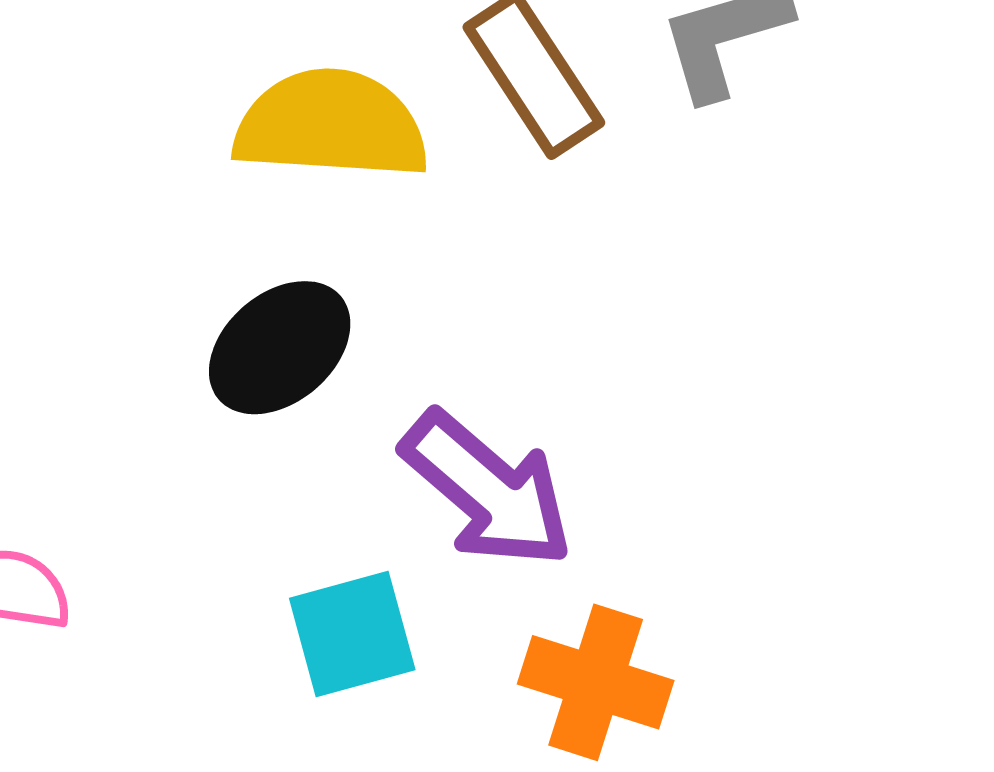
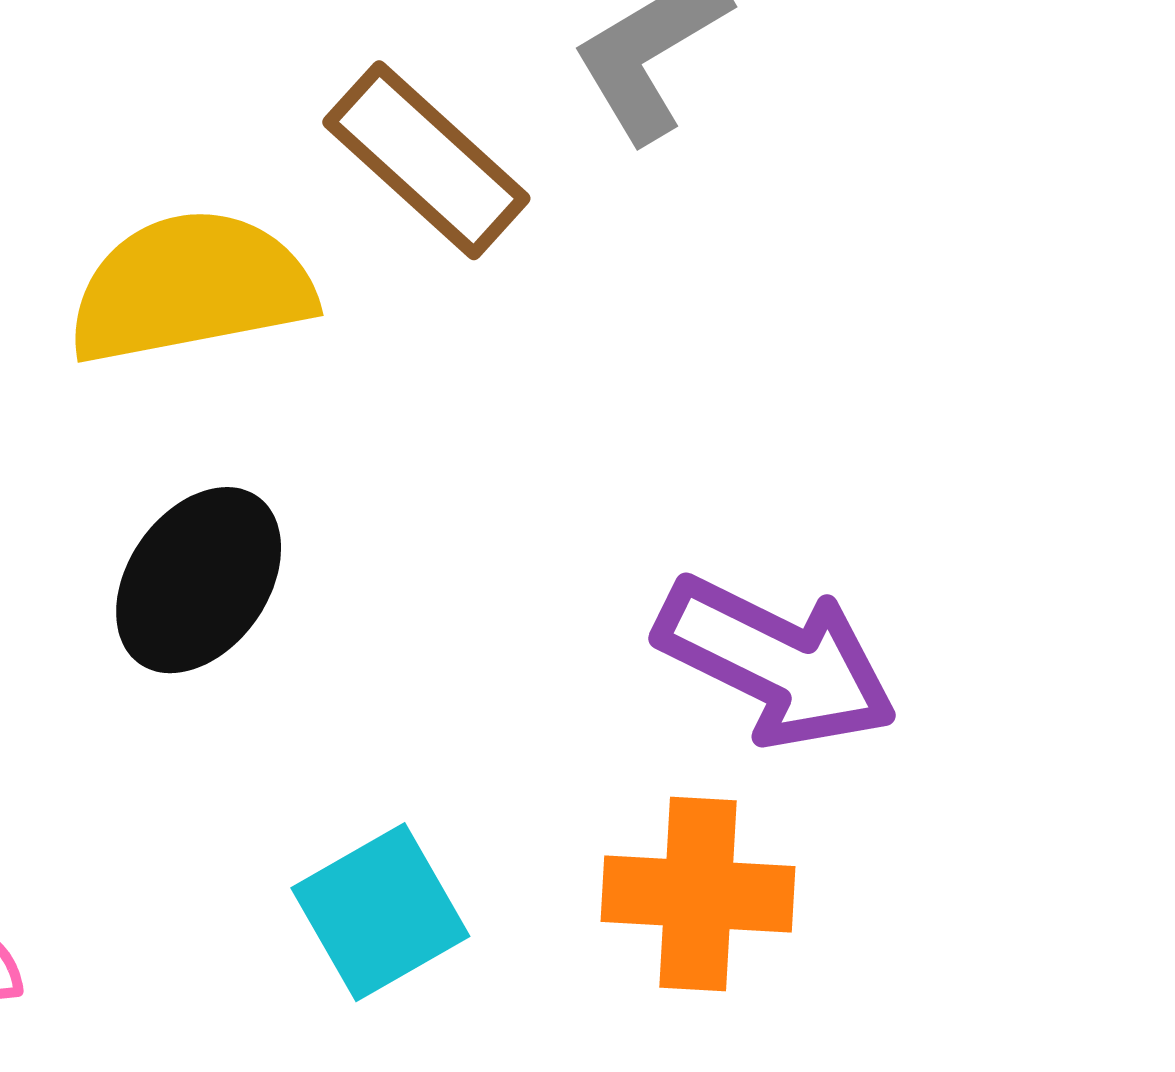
purple arrow: (488, 490) -> (776, 662), moved

